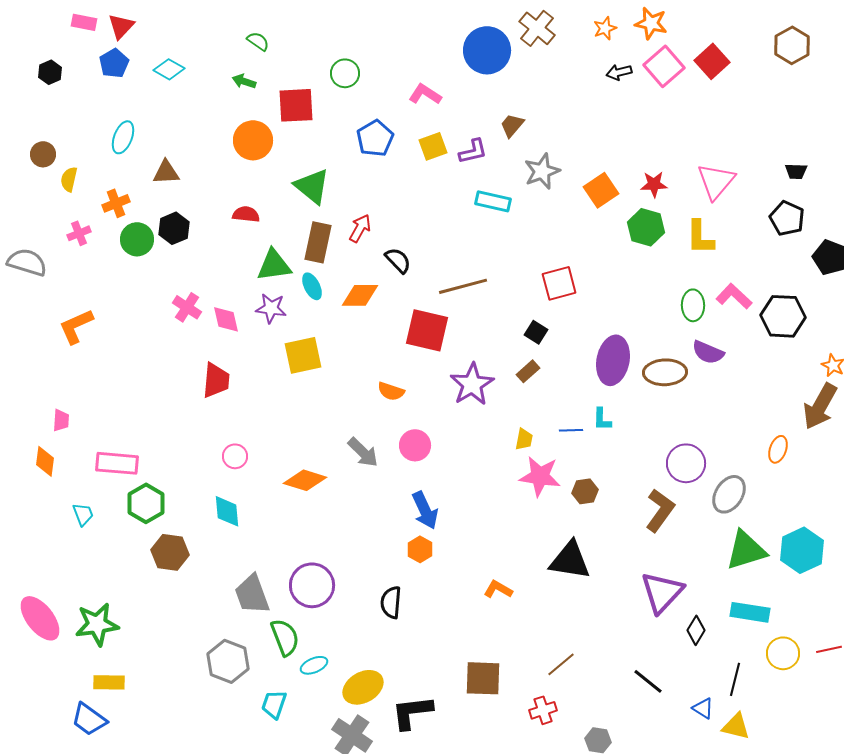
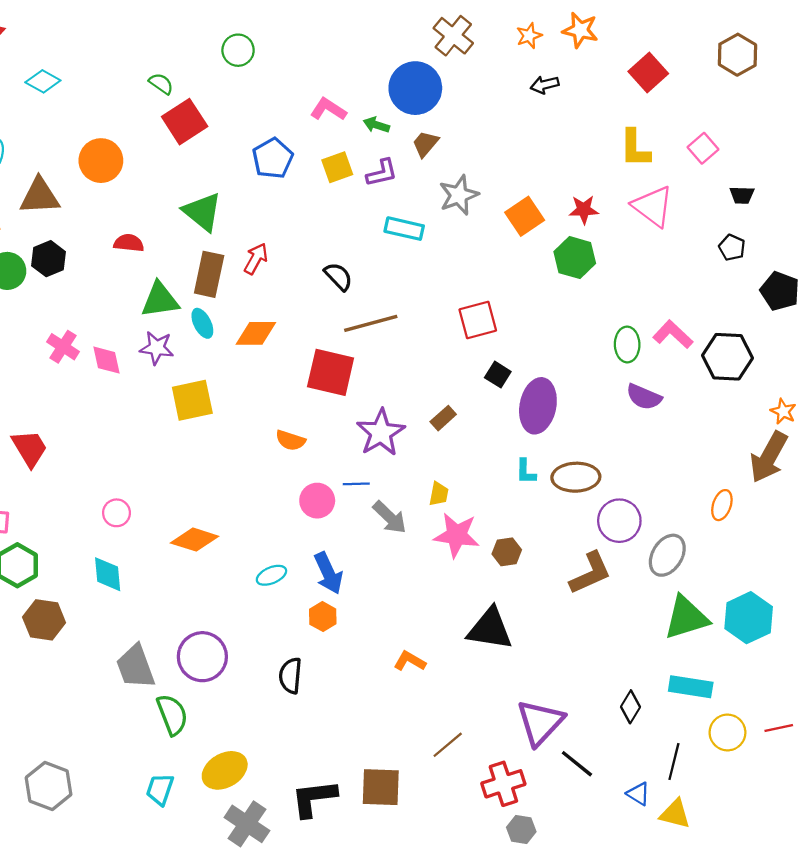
green semicircle: (258, 41) -> (161, 84), moved
blue circle: (487, 50) -> (415, 88), moved
pink square: (664, 66) -> (703, 148), moved, size x0.7
green circle: (345, 73) -> (238, 50), moved
green arrow: (244, 81) -> (376, 125), moved
red square: (296, 105) -> (185, 122), turned -30
orange circle: (253, 140) -> (101, 161), moved
brown triangle: (166, 172) -> (40, 196), size x1.4
pink triangle: (716, 181) -> (653, 206), turned -33
black pentagon: (787, 218) -> (732, 248), size x0.7
yellow L-shape: (700, 237) -> (635, 148), moved
black semicircle: (398, 260) -> (338, 276), moved
black square: (536, 332) -> (498, 375), moved
brown ellipse: (665, 372) -> (576, 477), moved
red trapezoid: (216, 380) -> (30, 448), moved, turned -36
blue line: (571, 430) -> (356, 484), moved
gray arrow: (363, 452) -> (390, 517), moved
brown L-shape: (660, 510) -> (590, 573), turned 30
purple triangle: (662, 592) -> (540, 722), moved
gray hexagon: (228, 661) -> (49, 786), moved
brown line: (561, 664) -> (448, 745), moved
cyan ellipse: (314, 665) -> (271, 575), moved
brown square: (483, 678) -> (381, 787), moved
yellow ellipse: (363, 687) -> (225, 770), moved
red cross: (543, 710) -> (503, 784), moved, size x1.4

